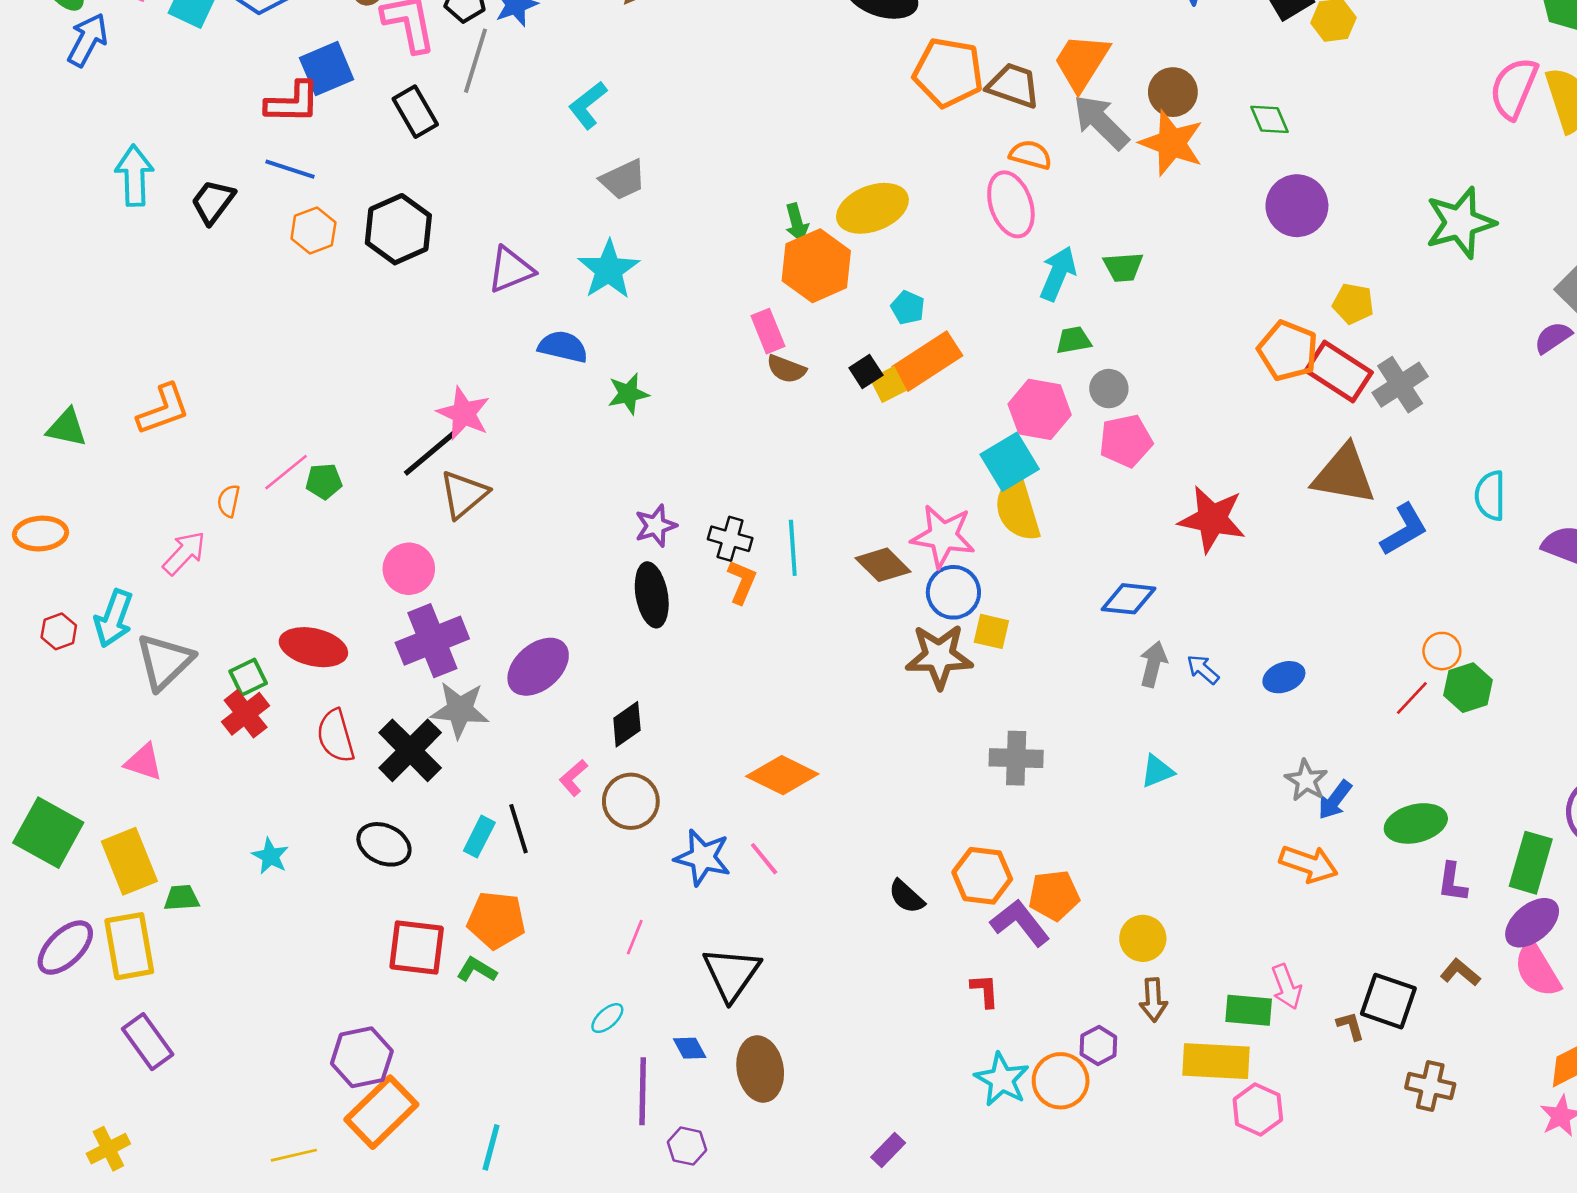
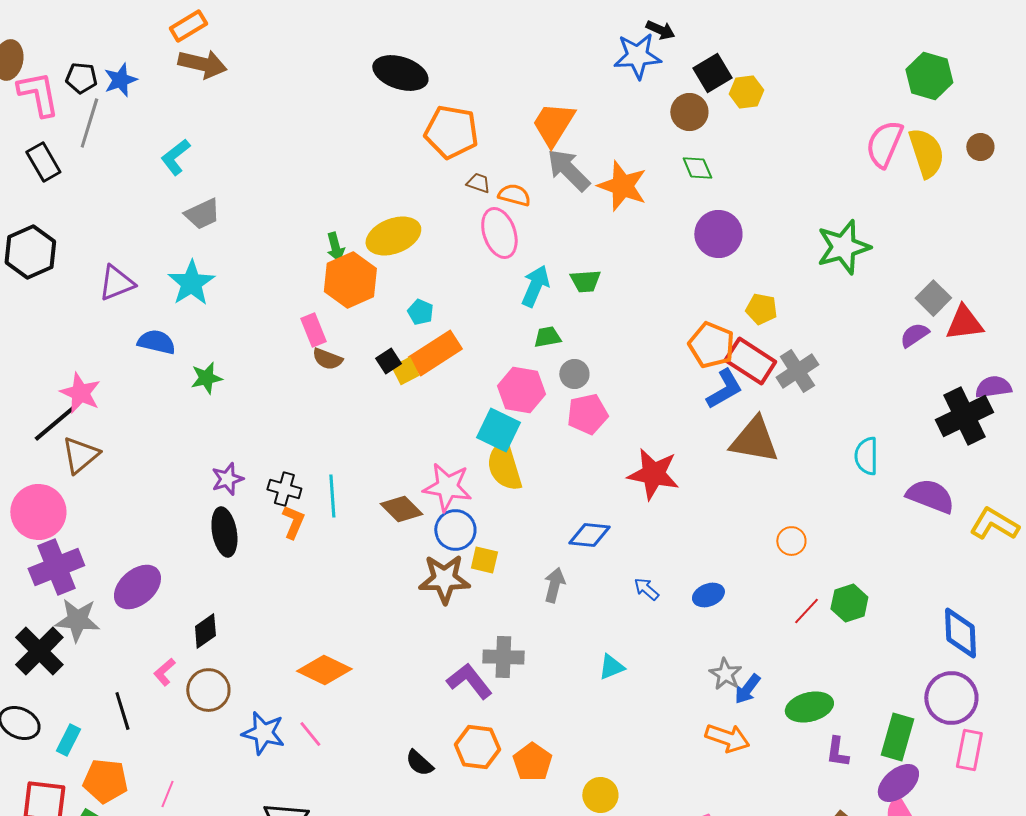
brown trapezoid: (1014, 86) -> (478, 183), moved, size x0.6
brown circle: (1173, 92) -> (689, 112), moved
cyan square: (1010, 462) -> (498, 430), turned -33
blue L-shape: (1404, 530) -> (724, 389), moved
pink circle: (409, 569) -> (38, 512), size x1.4
orange circle: (1442, 651) -> (791, 541), moved
gray arrow: (1153, 664) -> (554, 585), moved
cyan rectangle: (479, 837) -> (68, 740), moved
orange pentagon: (1054, 895) -> (532, 762), turned -30
purple L-shape: (1020, 923) -> (469, 681), moved
pink line: (635, 937) -> (167, 794), moved

